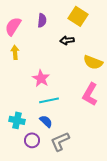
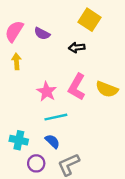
purple semicircle: (42, 20) -> (42, 34), moved, turned 112
yellow semicircle: (93, 62) -> (107, 89), moved
pink L-shape: (90, 94) -> (77, 87), moved

